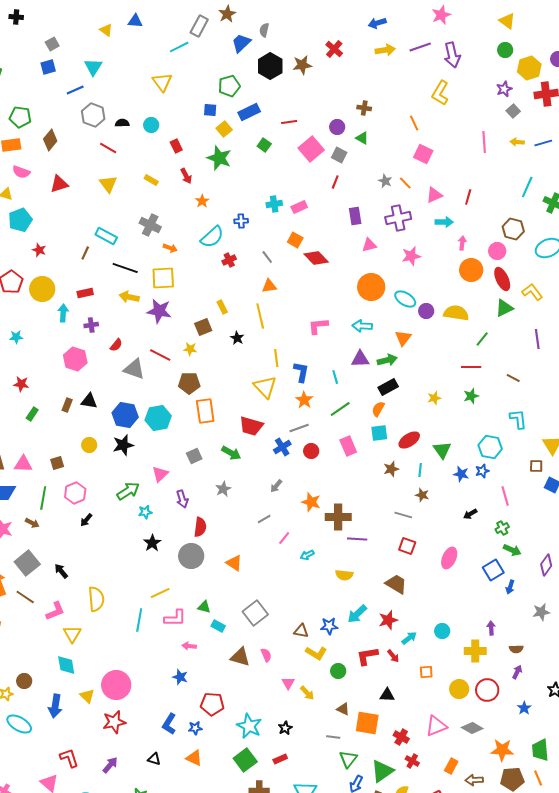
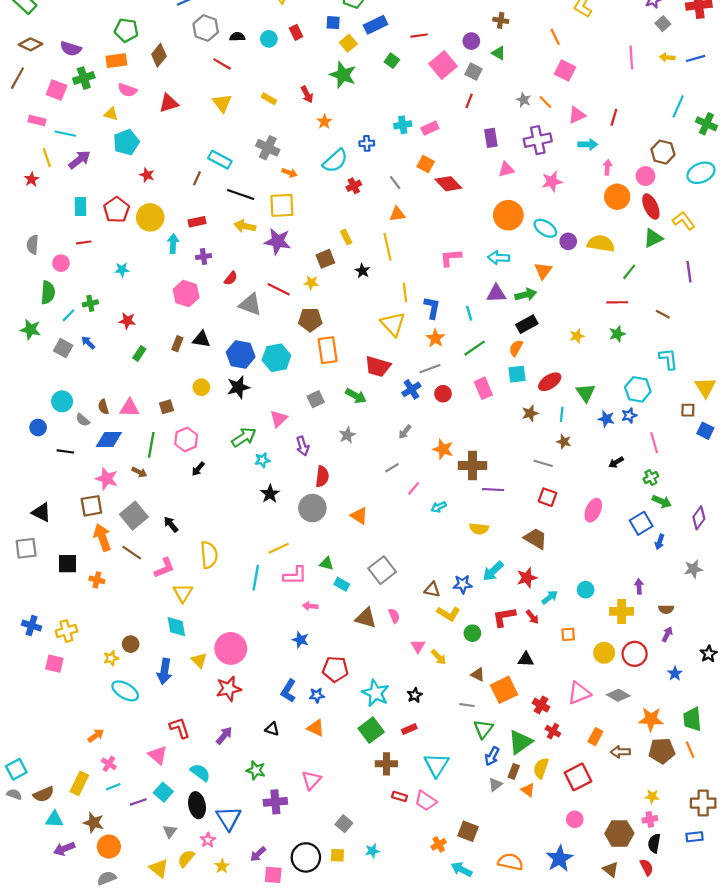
red rectangle: (176, 146) -> (296, 32), moved
orange square: (367, 723) -> (504, 690), turned -35

